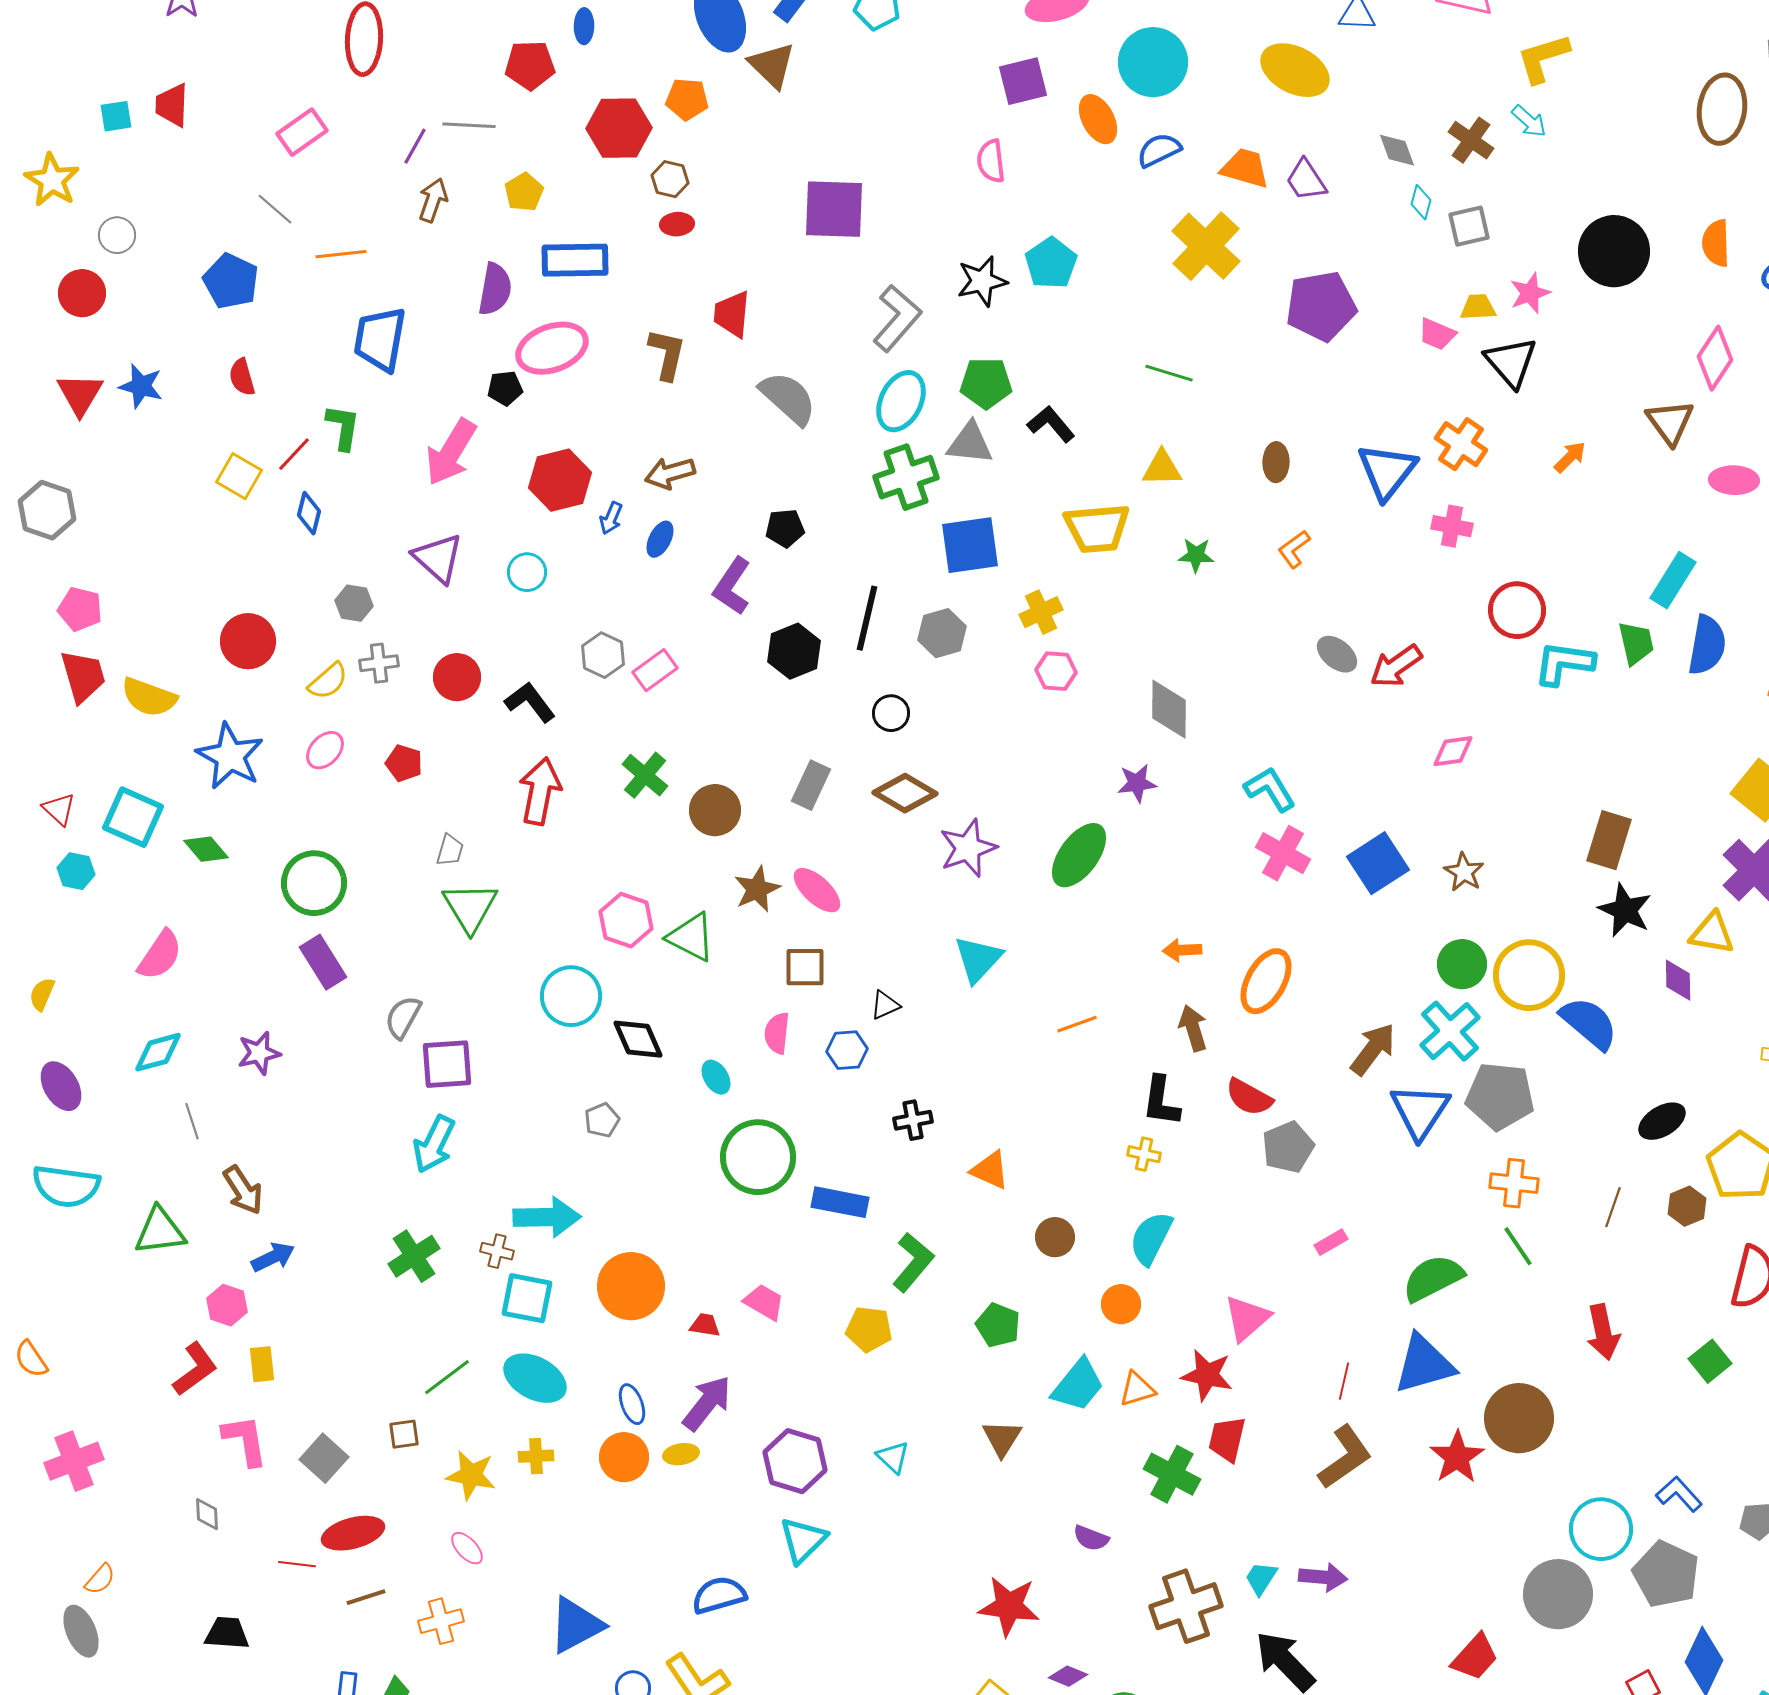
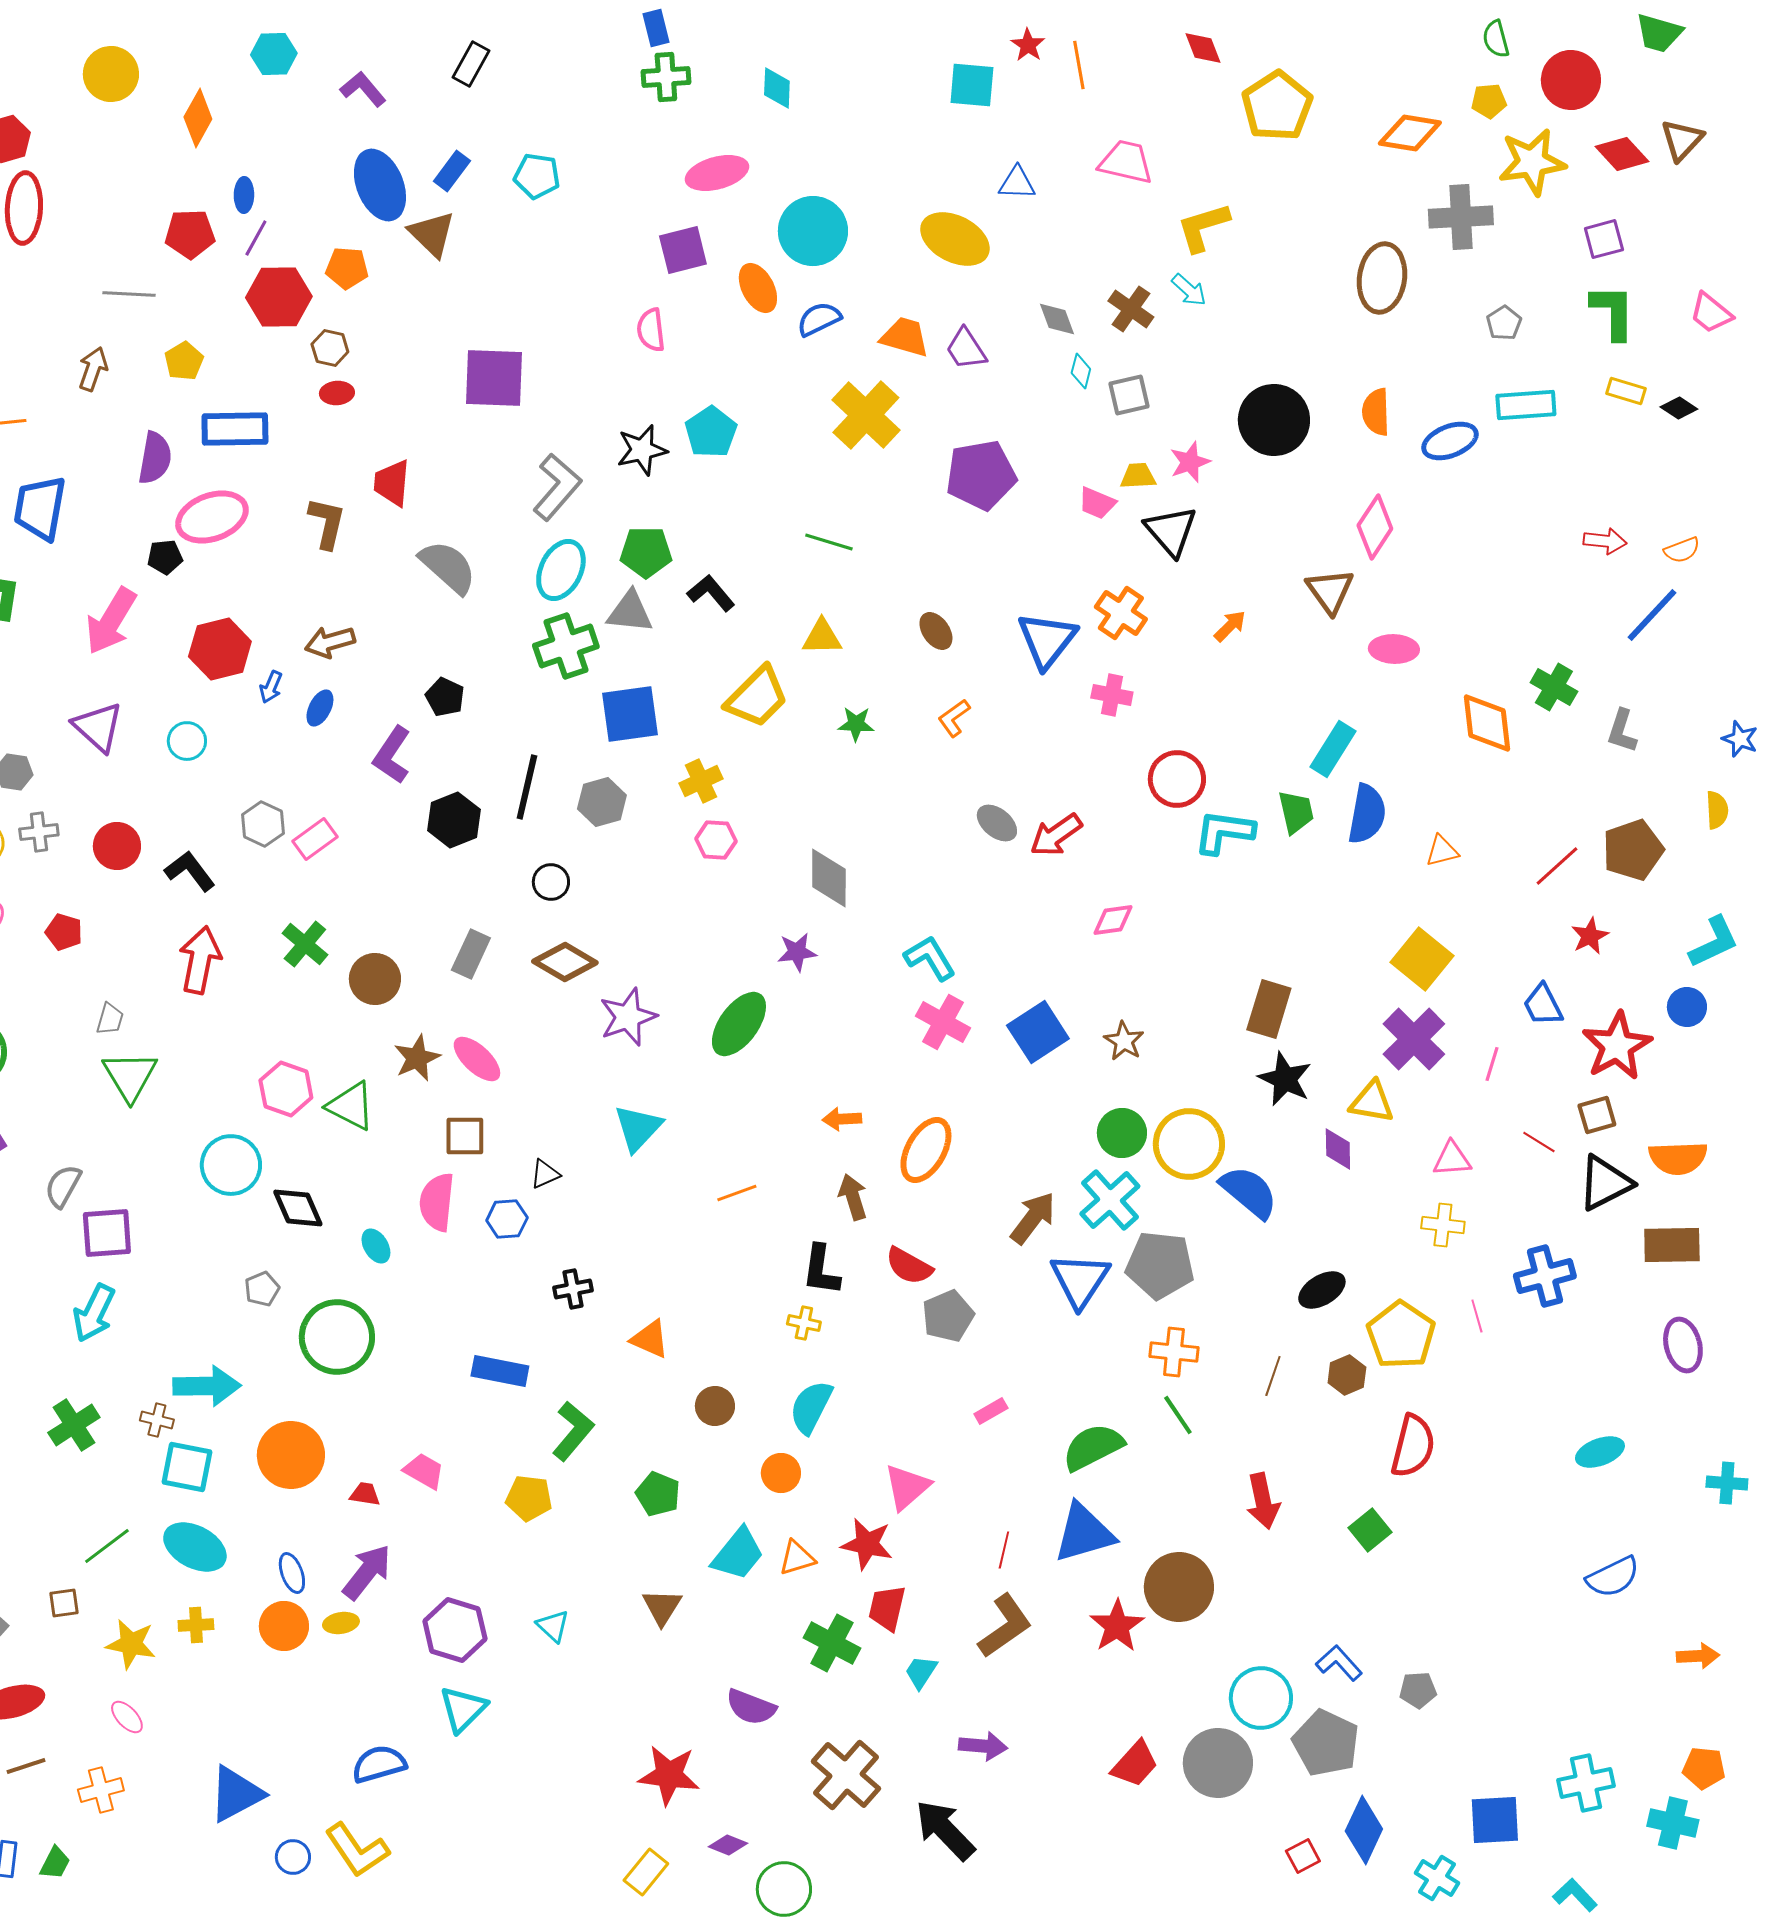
purple line: (415, 146) -> (256, 238), moved
brown ellipse: (1276, 462) -> (936, 631), turned -36
black pentagon: (785, 528) -> (445, 697), turned 30
yellow trapezoid: (1097, 528) -> (757, 697), turned -40
pink semicircle: (777, 1033) -> (437, 1202), size x1.4
green circle: (758, 1157) -> (337, 1337), moved
purple semicircle: (1091, 1538) -> (751, 1707), size x1.4
cyan trapezoid: (1261, 1578) -> (921, 1672), moved
brown cross: (1186, 1606) -> (846, 1775), turned -30
red trapezoid: (1475, 1657) -> (1135, 1764), moved

